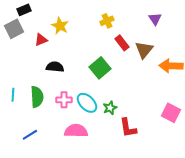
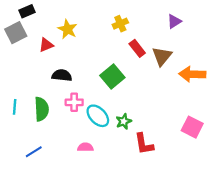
purple triangle: (155, 19) -> (174, 21), turned 32
pink cross: (64, 100) -> (74, 102), moved
pink semicircle: (76, 131) -> (85, 147), size x0.6

